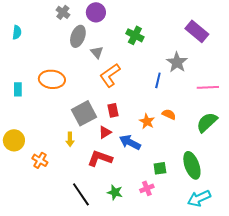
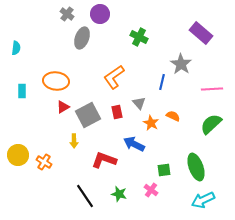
cyan semicircle: (17, 32) -> (16, 48), moved
gray triangle: (97, 52) -> (139, 103), moved
red triangle: (105, 132) -> (63, 107), moved
yellow circle: (14, 140) -> (18, 155), moved
pink cross: (147, 188) -> (151, 190), turned -32

